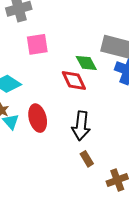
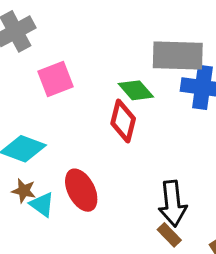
red diamond: (74, 80) -> (123, 121), turned 52
black arrow: (81, 126) -> (173, 204), moved

